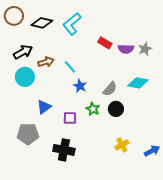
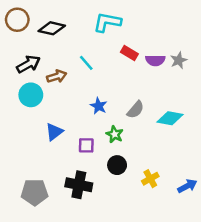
cyan L-shape: (72, 24) -> (107, 22), moved, turned 50
cyan line: (70, 67) -> (86, 63), moved
cyan diamond: (138, 83) -> (170, 118), moved
black circle: (116, 109) -> (117, 165), moved
gray pentagon: (28, 134) -> (35, 192), moved

